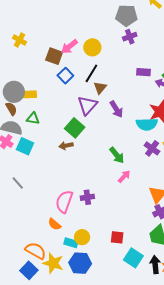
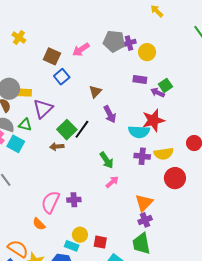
gray pentagon: (126, 15) -> (114, 41), moved
pink arrow: (69, 47) -> (81, 50), moved
yellow circle: (92, 47) -> (147, 52), moved
black line: (91, 73) -> (82, 129), moved
purple triangle: (87, 105) -> (43, 109), moved
green triangle: (33, 118) -> (25, 125), moved
purple cross: (152, 148) -> (142, 156), turned -35
yellow circle: (82, 237) -> (80, 235), moved
cyan rectangle: (71, 243) -> (72, 246), moved

